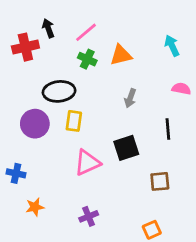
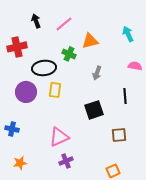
red cross: (25, 47) -> (17, 47), moved
green cross: (87, 59) -> (69, 54), moved
pink triangle: (87, 163) -> (59, 137), moved
orange star: (35, 207) -> (20, 163), moved

